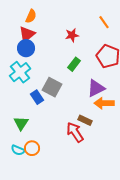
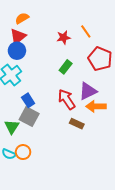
orange semicircle: (31, 16) -> (22, 18), turned -144
orange line: (104, 22) -> (86, 31), moved
gray square: (52, 87) -> (29, 117), moved
red arrow: (75, 132) -> (67, 99), moved

